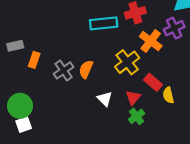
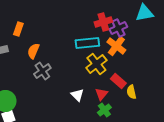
cyan rectangle: (104, 23) -> (87, 43), moved
purple cross: (174, 28) -> (118, 28), moved
orange rectangle: (34, 60) -> (18, 29), moved
orange semicircle: (86, 69) -> (33, 51), moved

